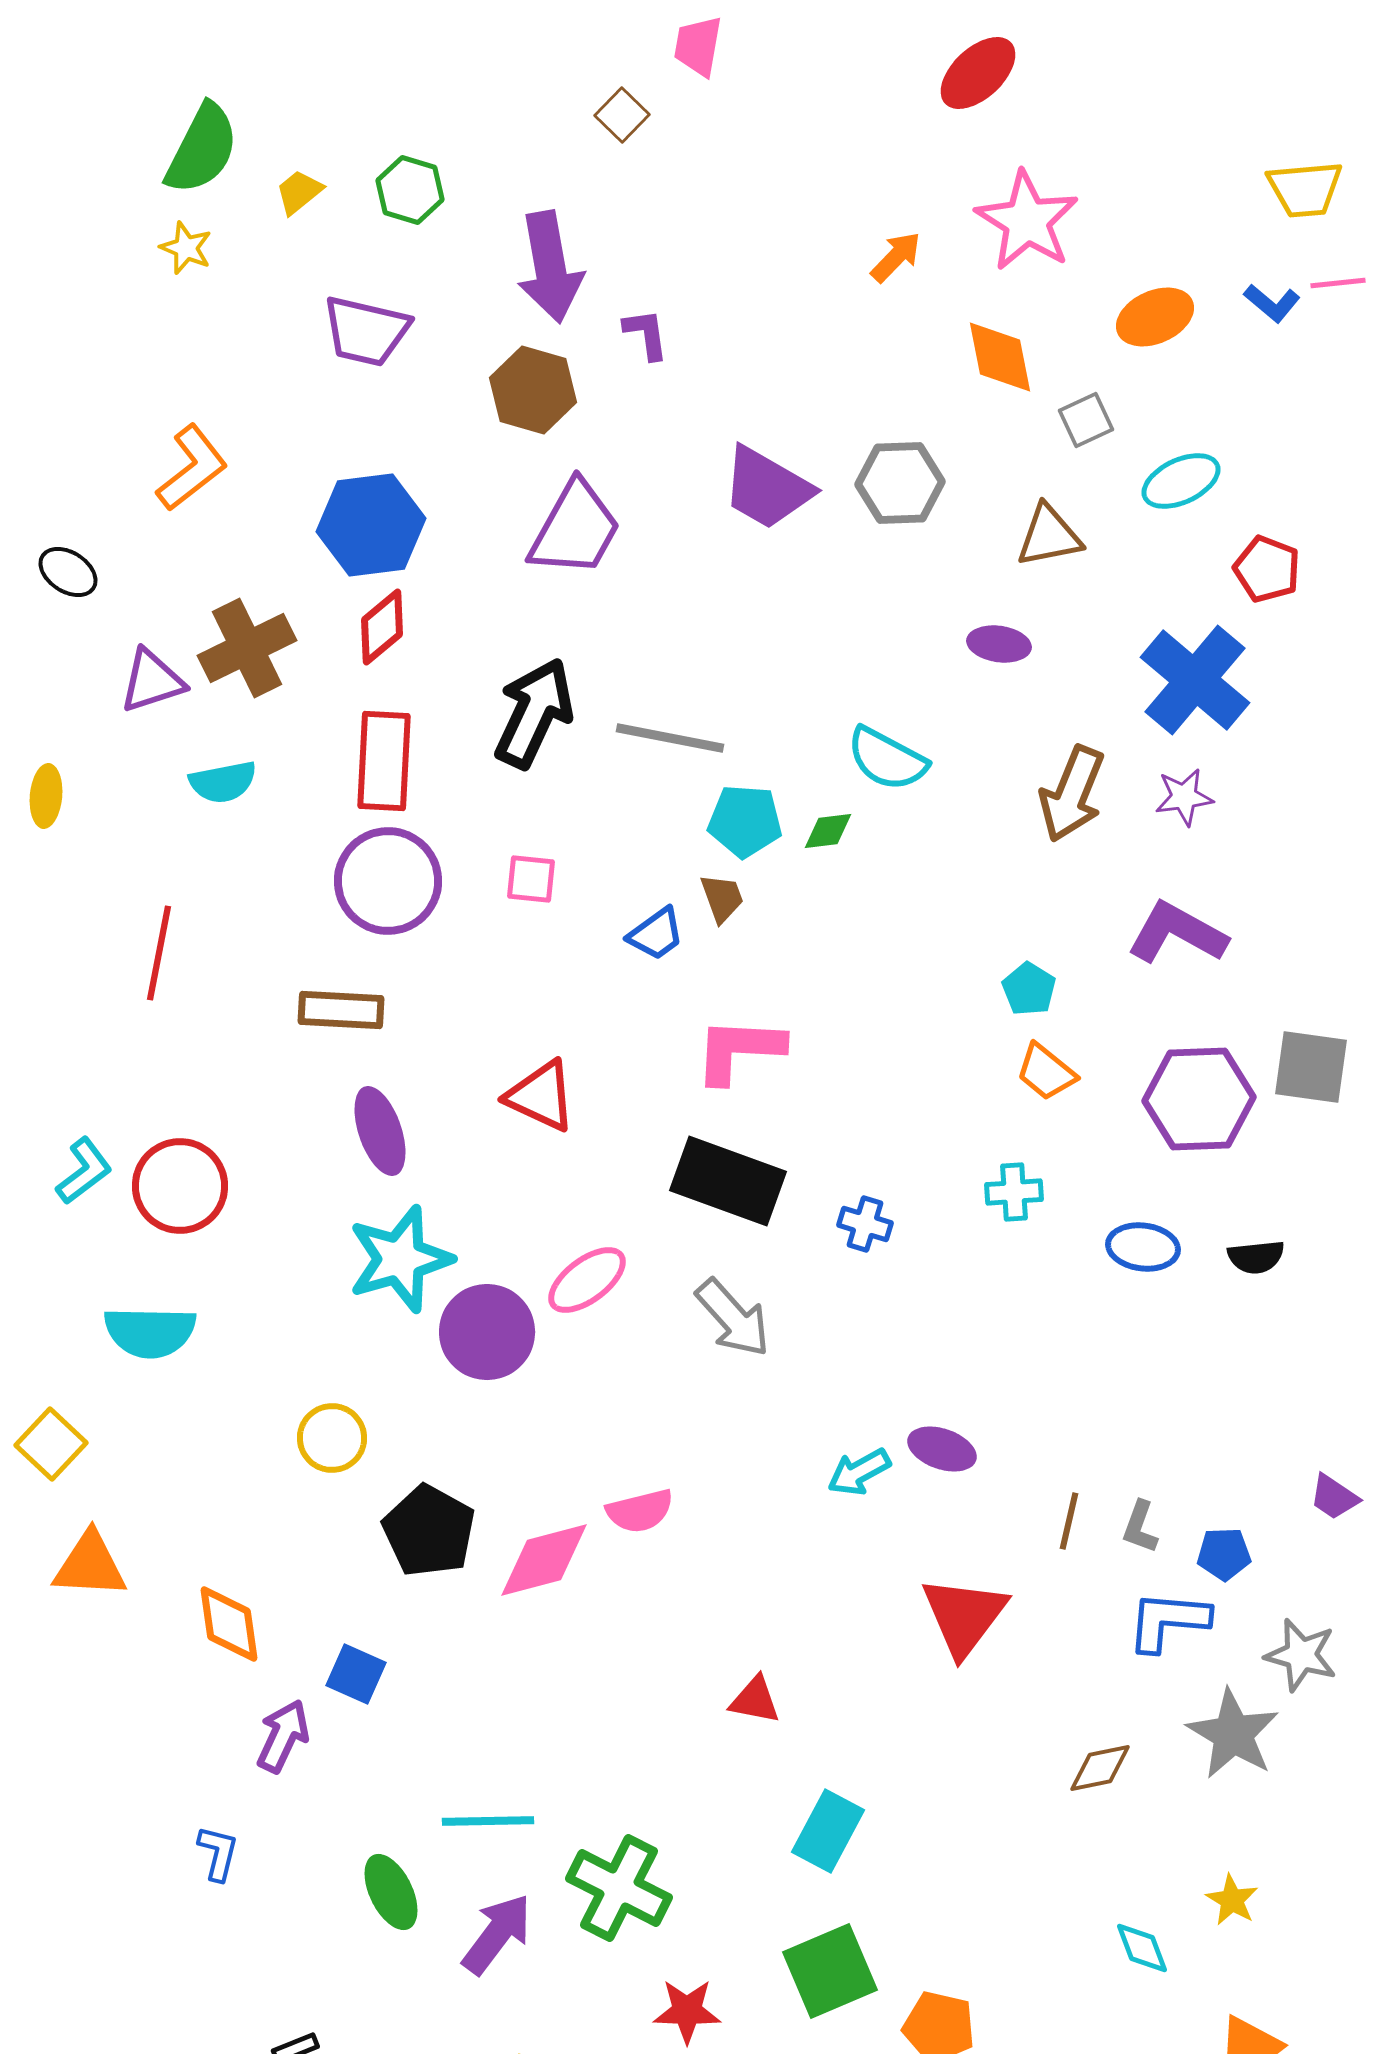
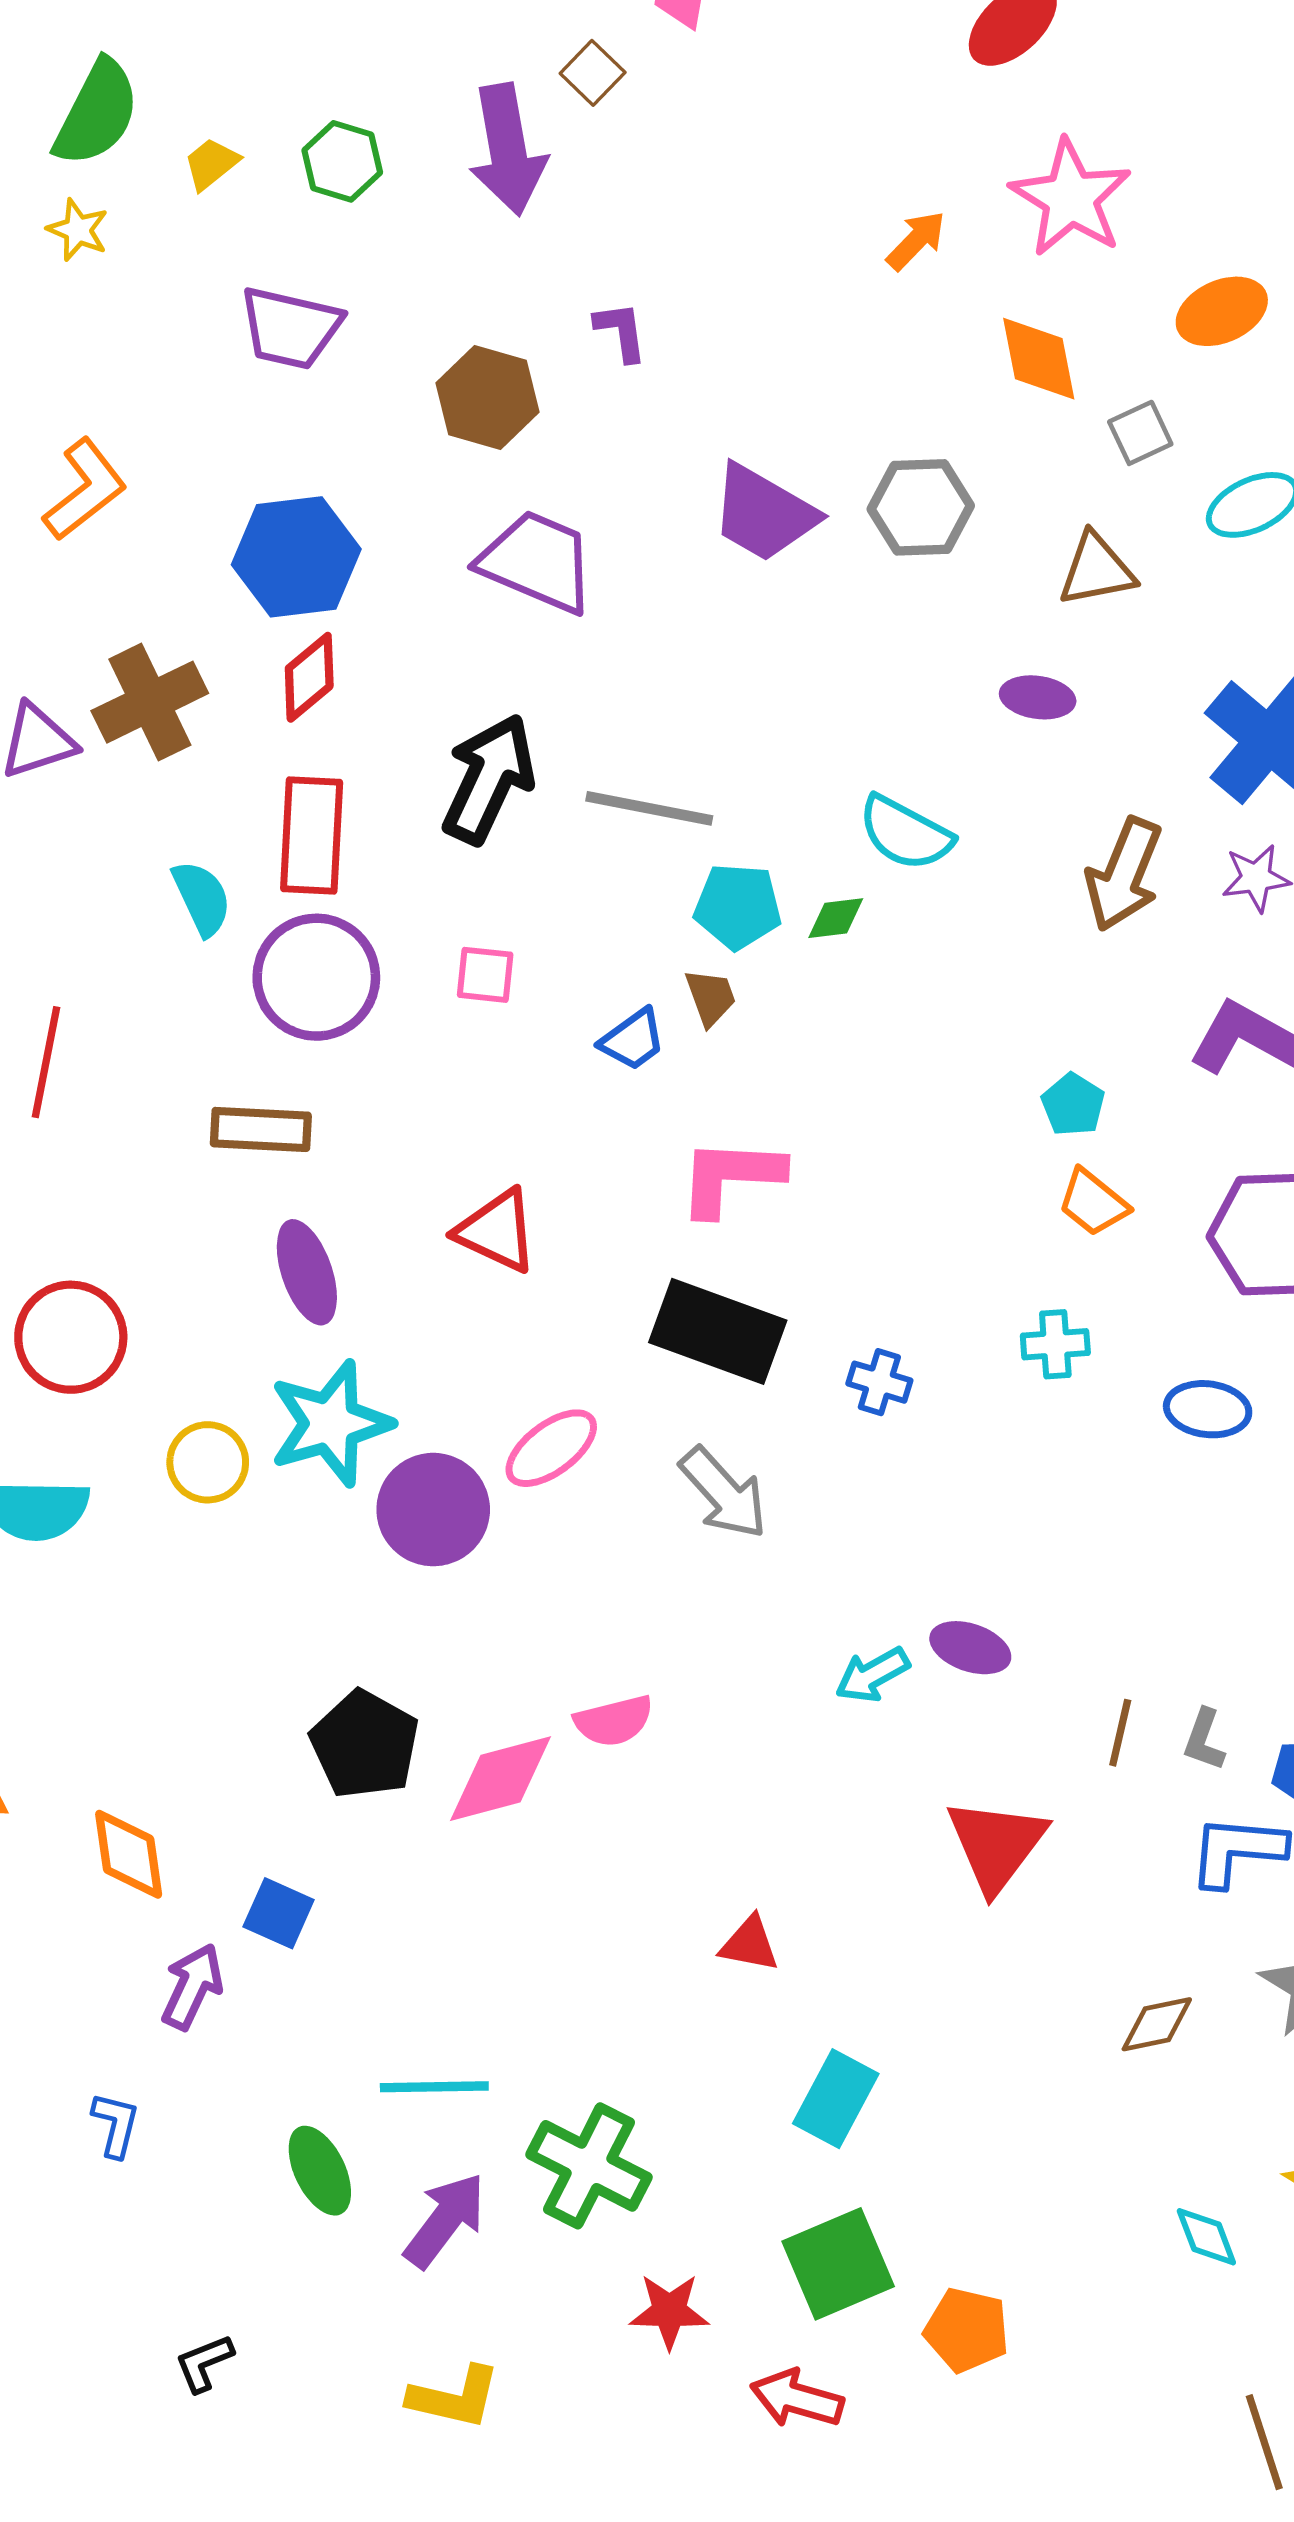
purple arrow: (550, 267) -> (508, 150), moved
purple trapezoid: (575, 529) -> (537, 562), turned -96
cyan semicircle: (223, 782) -> (202, 898), moved, turned -104
yellow circle: (332, 1438) -> (208, 1462), moved

